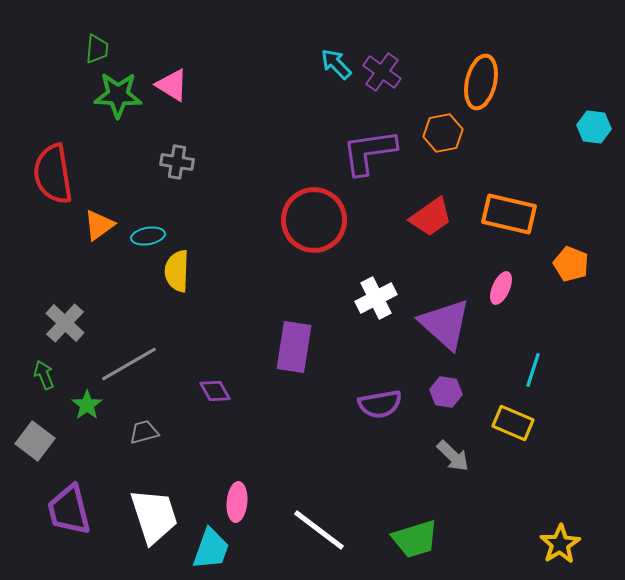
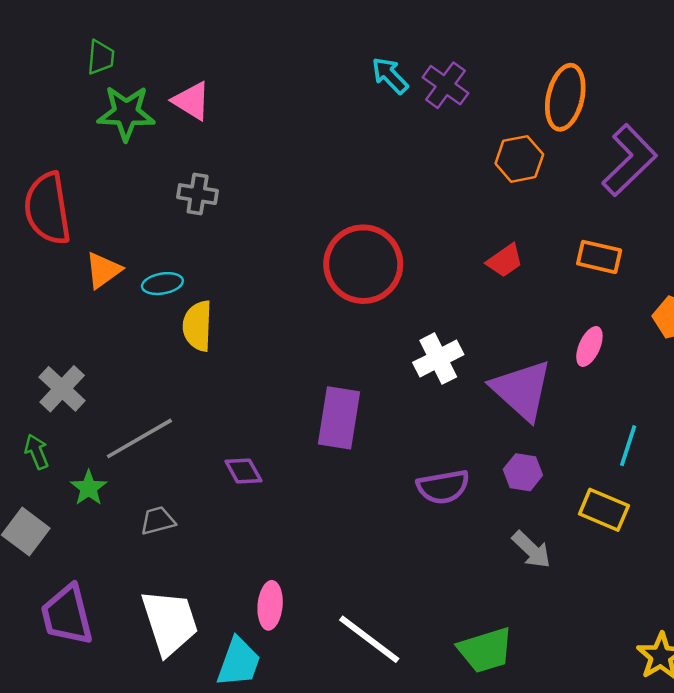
purple L-shape: (369, 152) -> (629, 160), moved, turned 144
orange rectangle: (509, 214) -> (599, 257), size x0.7
red trapezoid: (431, 217) -> (505, 261), size x0.7

